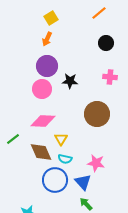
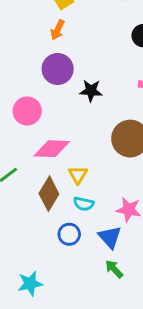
pink circle: (42, 89) -> (27, 111), moved
brown diamond: (41, 152) -> (49, 194), turned 55
blue circle: (55, 180) -> (69, 234), size x0.6

